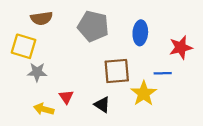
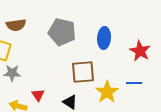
red star: (181, 47) -> (140, 51), turned -30
blue line: (163, 73) -> (134, 83), moved

